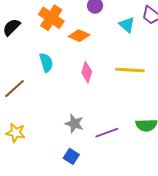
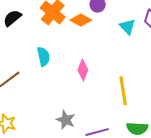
orange diamond: (79, 36) -> (81, 20), moved
yellow line: (130, 70) -> (123, 91), moved, turned 72

